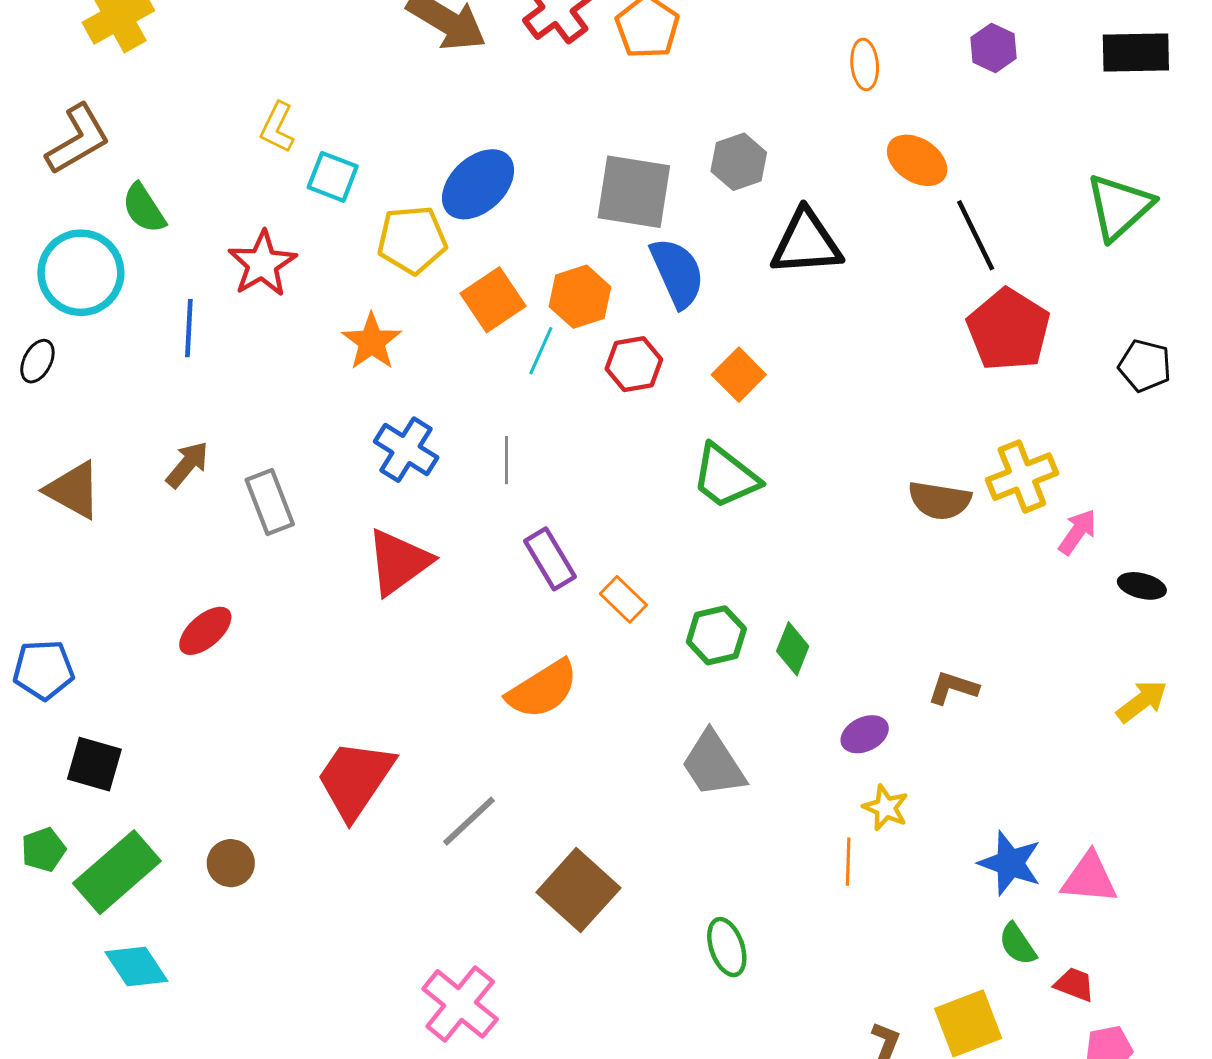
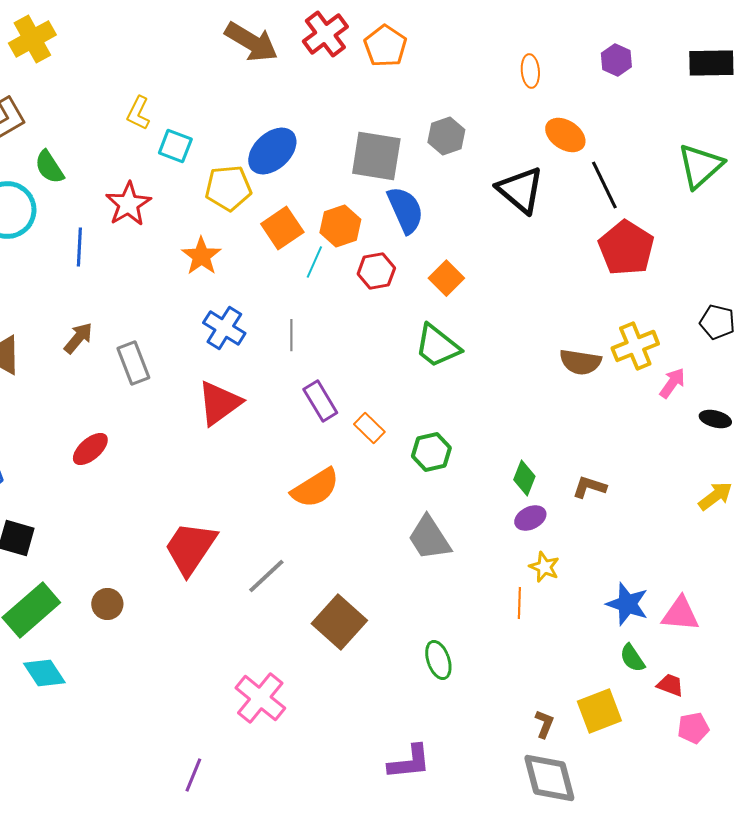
black triangle: (806, 243) -> (520, 190), moved, turned 44
black pentagon: (1145, 366) -> (717, 322), moved
green diamond: (793, 649) -> (524, 478), moved

